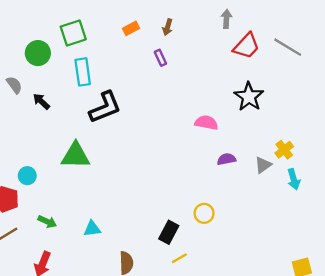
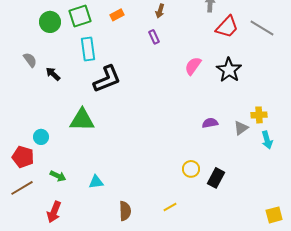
orange rectangle: (131, 28) -> (117, 15), moved
green circle: (38, 53) -> (50, 22), moved
pink semicircle: (206, 123) -> (193, 66), moved, turned -66
yellow cross: (284, 150) -> (259, 115), turned 35
black rectangle: (169, 232) -> (216, 178), moved

